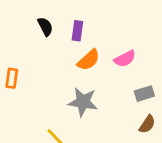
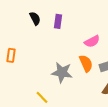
orange semicircle: (89, 60) -> (86, 63), moved, turned -72

